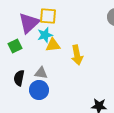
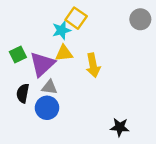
yellow square: (48, 16) -> (76, 18), moved, turned 30
purple triangle: (29, 23) -> (42, 64), moved
cyan star: (45, 35) -> (62, 30), moved

